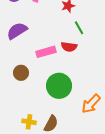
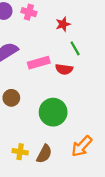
pink rectangle: (46, 52) -> (39, 63), moved
orange arrow: (91, 104) -> (82, 146), moved

